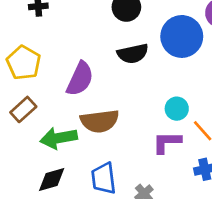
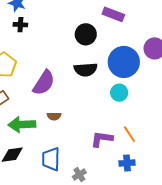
cyan circle: (177, 109) -> (119, 93), moved
brown semicircle: (100, 121) -> (54, 116), size x0.5

